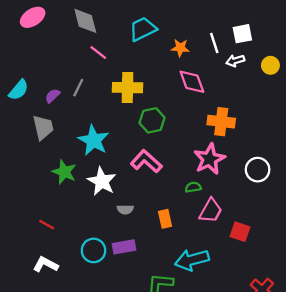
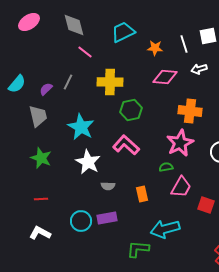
white arrow: (235, 61) -> (199, 69), moved
pink diamond: (192, 82) -> (165, 77), turned -65
green star: (64, 172) -> (41, 158), moved
red line: (47, 225) -> (41, 199), turned -32

